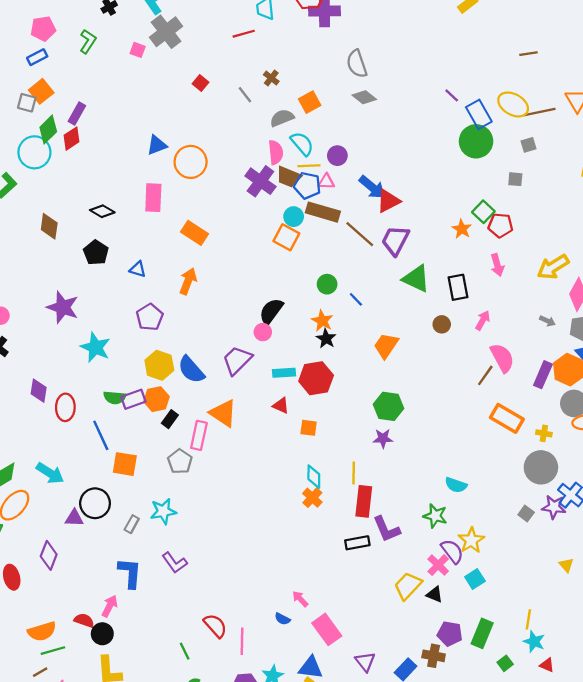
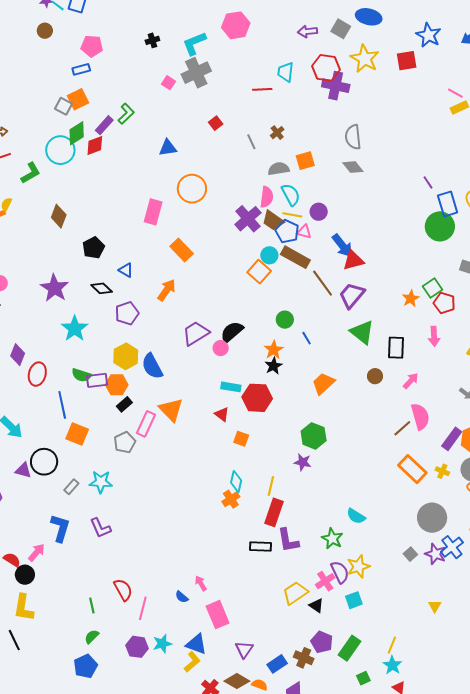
green L-shape: (88, 41) -> (126, 114), moved
blue triangle: (157, 145) -> (168, 148), moved
black diamond: (102, 211) -> (102, 288), moved
purple trapezoid: (237, 360) -> (196, 333), moved
yellow cross: (544, 433) -> (442, 471), moved

